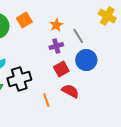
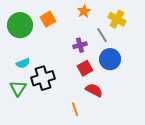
yellow cross: (107, 16) -> (117, 19), moved
orange star: (56, 25) -> (84, 11), moved
orange line: (46, 100) -> (75, 109), moved

